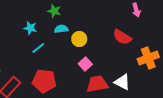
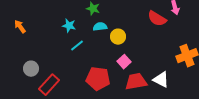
red semicircle: (122, 37) -> (157, 19), moved
red pentagon: (44, 81) -> (98, 79), moved

